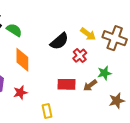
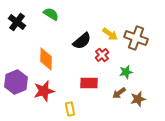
green semicircle: (14, 30) -> (51, 14), moved
brown arrow: (90, 85) -> (119, 93), moved
red star: (20, 93) -> (44, 91), size x1.5

